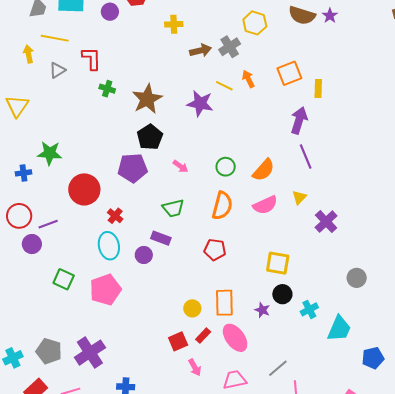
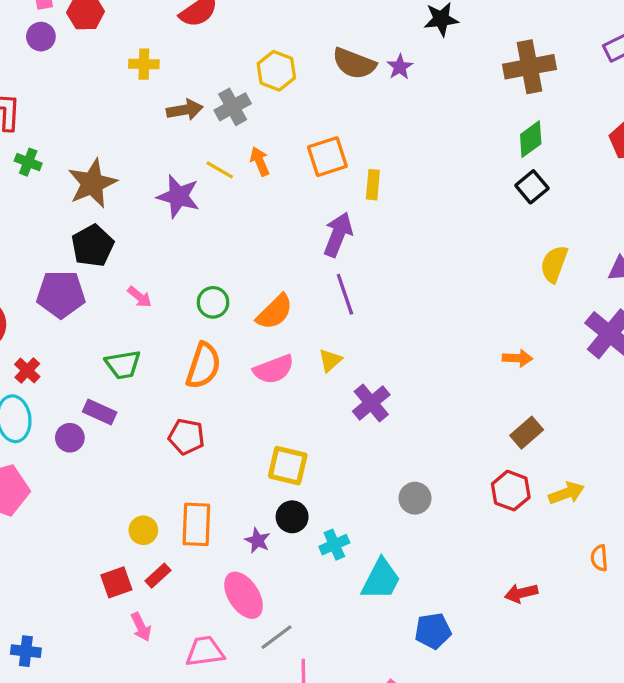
pink ellipse: (235, 338) -> (244, 595), moved

